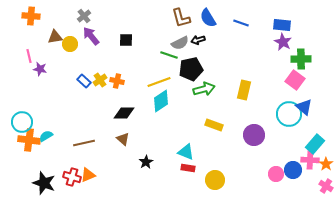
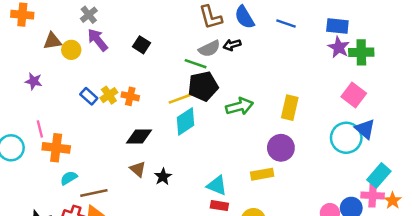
black square: (126, 40) -> (142, 45), turned 32
pink line: (29, 56) -> (40, 129), moved
green cross: (301, 59) -> (361, 52), moved
black pentagon: (191, 69) -> (203, 86), moved
yellow rectangle: (214, 125) -> (262, 174), moved, turned -30
purple circle: (254, 135) -> (281, 148), moved
cyan semicircle: (46, 136) -> (69, 178), moved
orange cross: (29, 140) -> (56, 148), moved
brown line: (84, 143) -> (94, 193), moved
black star: (146, 162) -> (163, 177), moved

